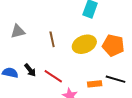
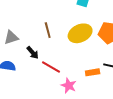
gray triangle: (18, 31) -> (11, 37), moved
black arrow: (30, 70) -> (33, 53), moved

